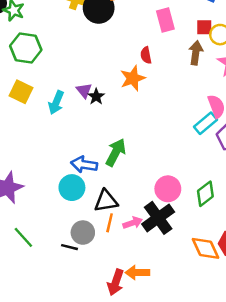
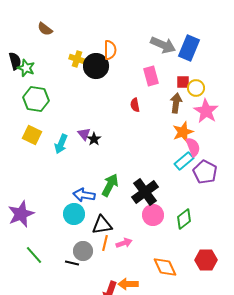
orange star: (133, 78) -> (183, 132), moved
black cross: (158, 218) -> (145, 192), moved
orange diamond: (205, 248) -> (165, 267), moved

